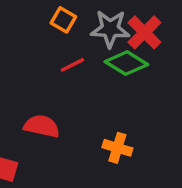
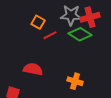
orange square: (63, 20) -> (38, 22), moved
red cross: (144, 32) -> (90, 17), turned 30

